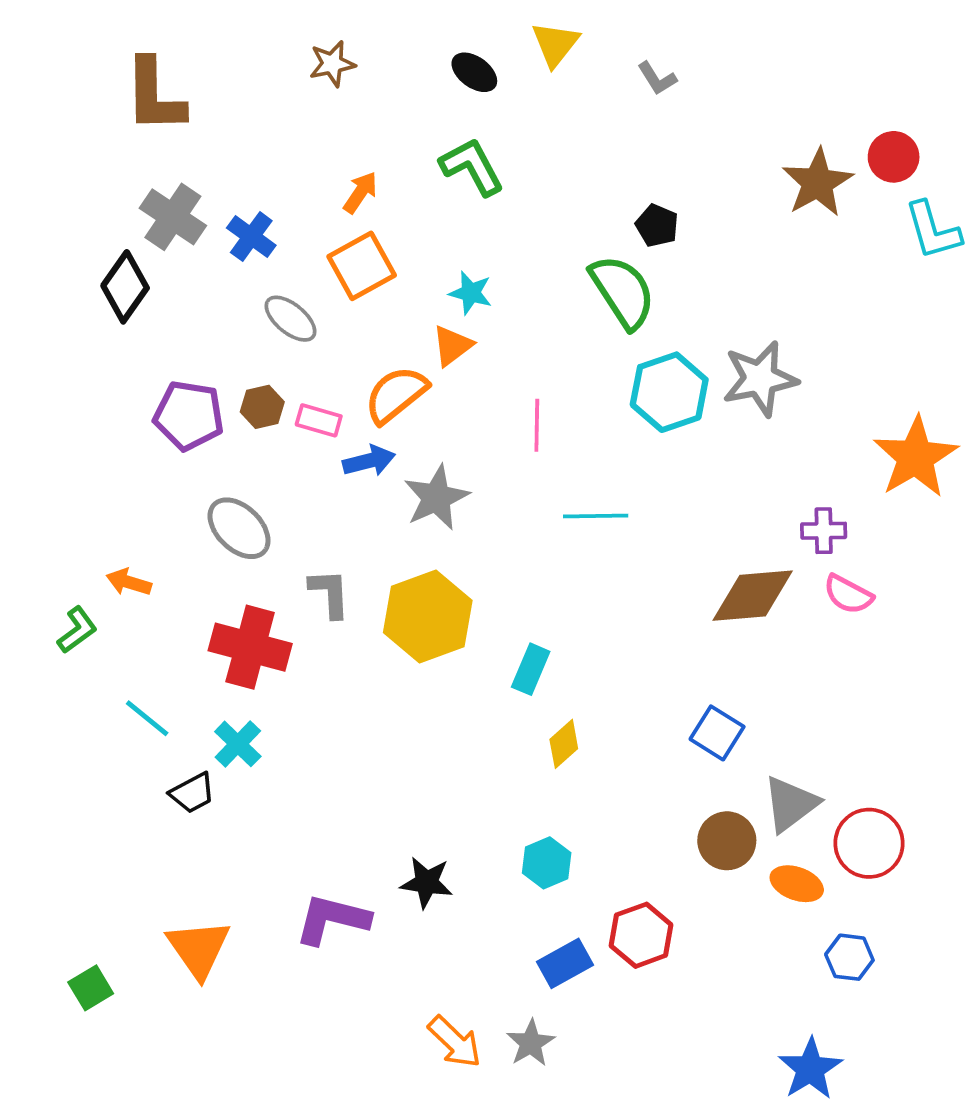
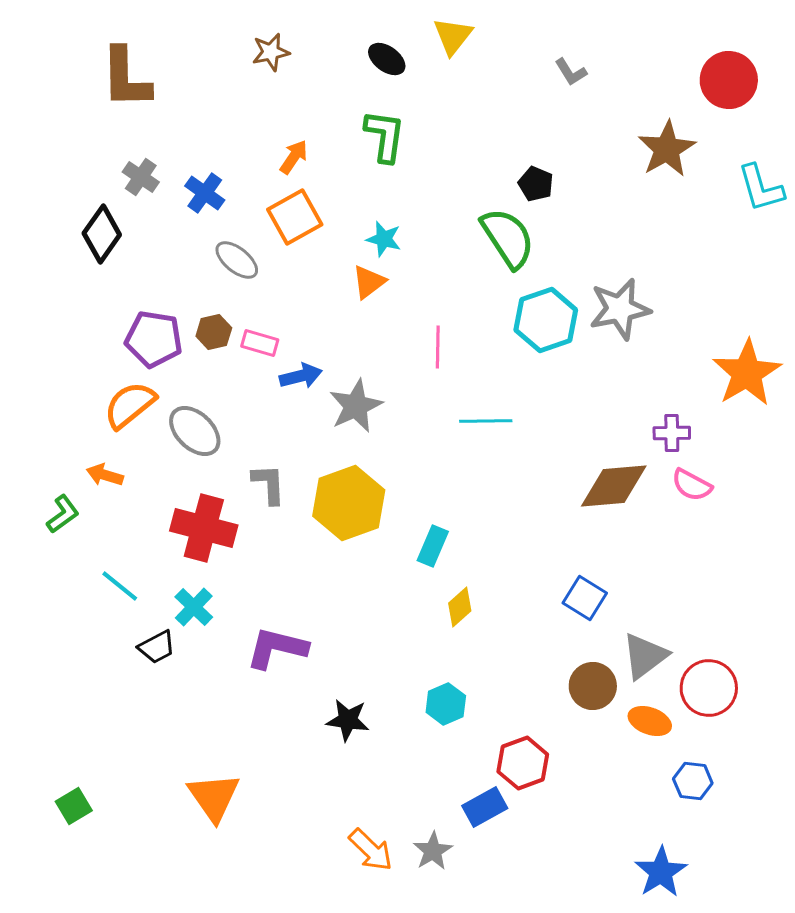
gray L-shape: (657, 78) -> (571, 72), moved
red circle: (894, 157) -> (729, 80), moved, size x1.4
green L-shape: (472, 167) -> (385, 136), turned 36
gray cross: (173, 217) -> (141, 177), size x0.7
orange semicircle: (396, 395) -> (130, 405), moved
purple L-shape: (332, 919) -> (277, 648), moved
orange triangle: (199, 949) -> (214, 797), moved
blue rectangle: (565, 963) -> (485, 807), moved

